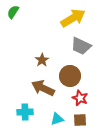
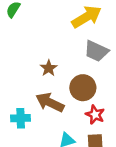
cyan cross: (25, 112) -> (21, 118), moved

